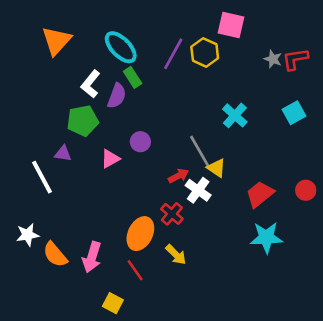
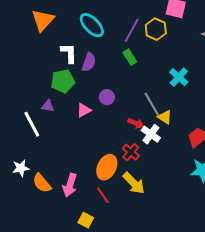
green rectangle: (133, 77) -> (130, 57), moved
white L-shape: (91, 84) -> (69, 53), turned 140
red arrow: (178, 176) -> (136, 123), turned 49
yellow arrow: (176, 255) -> (134, 183), size x1.4

